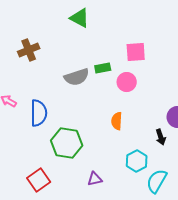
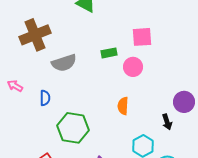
brown cross: (29, 50) -> (35, 35), size x1.4
gray semicircle: (77, 77) -> (64, 63), moved
blue semicircle: (39, 113) -> (45, 98), size x0.6

